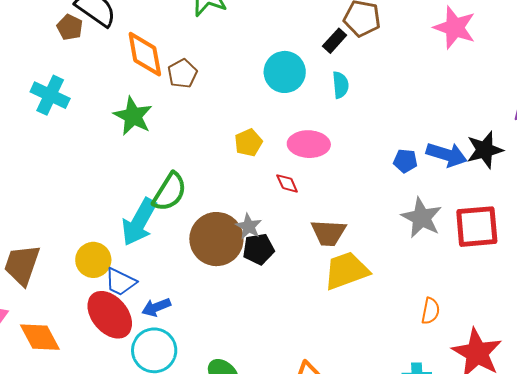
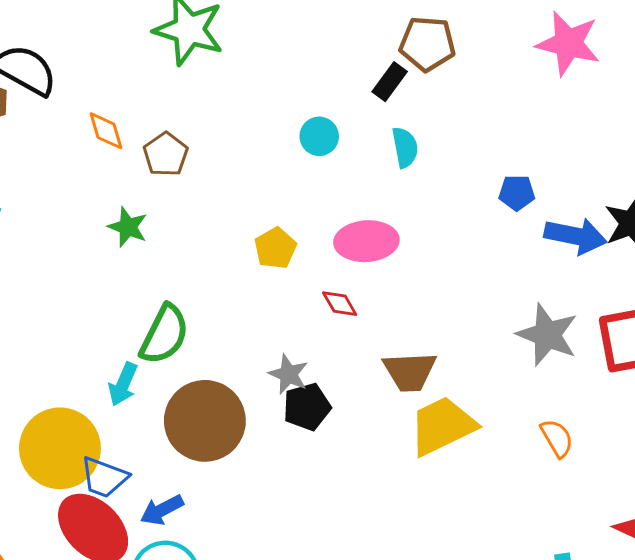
orange diamond: (145, 54) -> (106, 131), size x0.6
cyan circle: (285, 72) -> (319, 136), size x0.6
green star: (133, 116) -> (128, 227), moved, size x0.7
blue pentagon: (405, 161) -> (517, 193), moved
cyan arrow: (139, 222) -> (123, 384), size x0.6
brown circle: (216, 239) -> (205, 421), moved
yellow circle: (93, 260) -> (60, 448), size x1.5
orange semicircle: (430, 311) -> (557, 438), moved, turned -36

